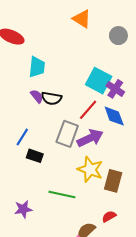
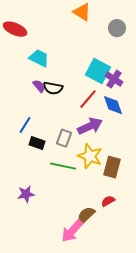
cyan trapezoid: (37, 67) -> (39, 58), turned -70
gray rectangle: (67, 134) -> (64, 138), moved, size x0.7
green line: (62, 195) -> (63, 166), moved

